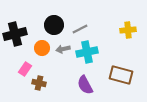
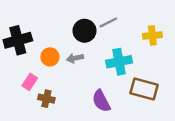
black circle: (54, 25) -> (85, 31), moved
gray line: (80, 29) -> (108, 22), moved
cyan cross: (87, 52) -> (119, 62), moved

